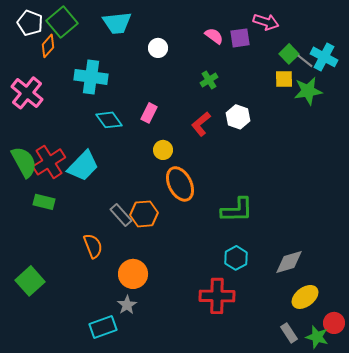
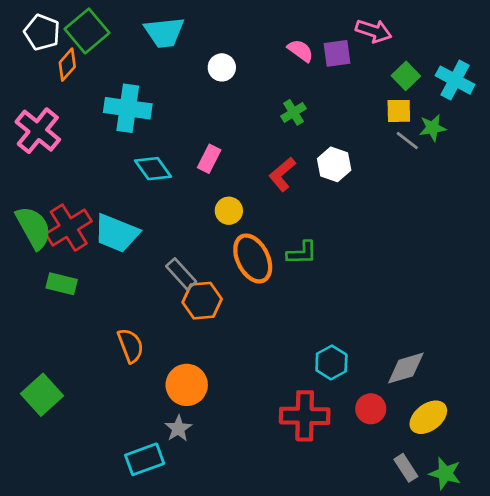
gray line: (305, 61) -> (407, 140), moved
green star: (308, 91) -> (433, 128), size x0.7
cyan trapezoid: (83, 166) -> (116, 233), turned 68
green L-shape: (237, 210) -> (302, 253), moved, size x0.7
gray rectangle: (121, 215) -> (181, 274), moved
red circle: (334, 323) -> (371, 409), moved

